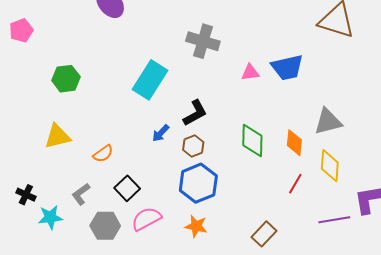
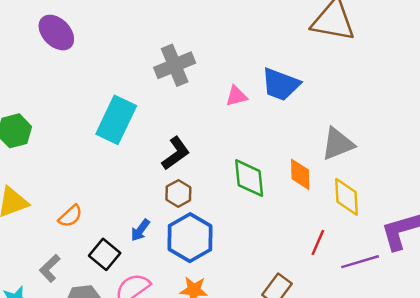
gray cross: (203, 41) -> (175, 65), turned -32
blue trapezoid: (287, 67) -> (281, 84), turned 40
blue arrow: (161, 133) -> (140, 230), moved
red line: (295, 184) -> (318, 242), moved

